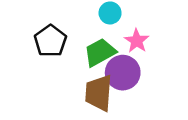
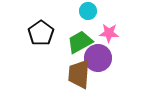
pink star: (137, 41) -> (109, 33), turned -30

